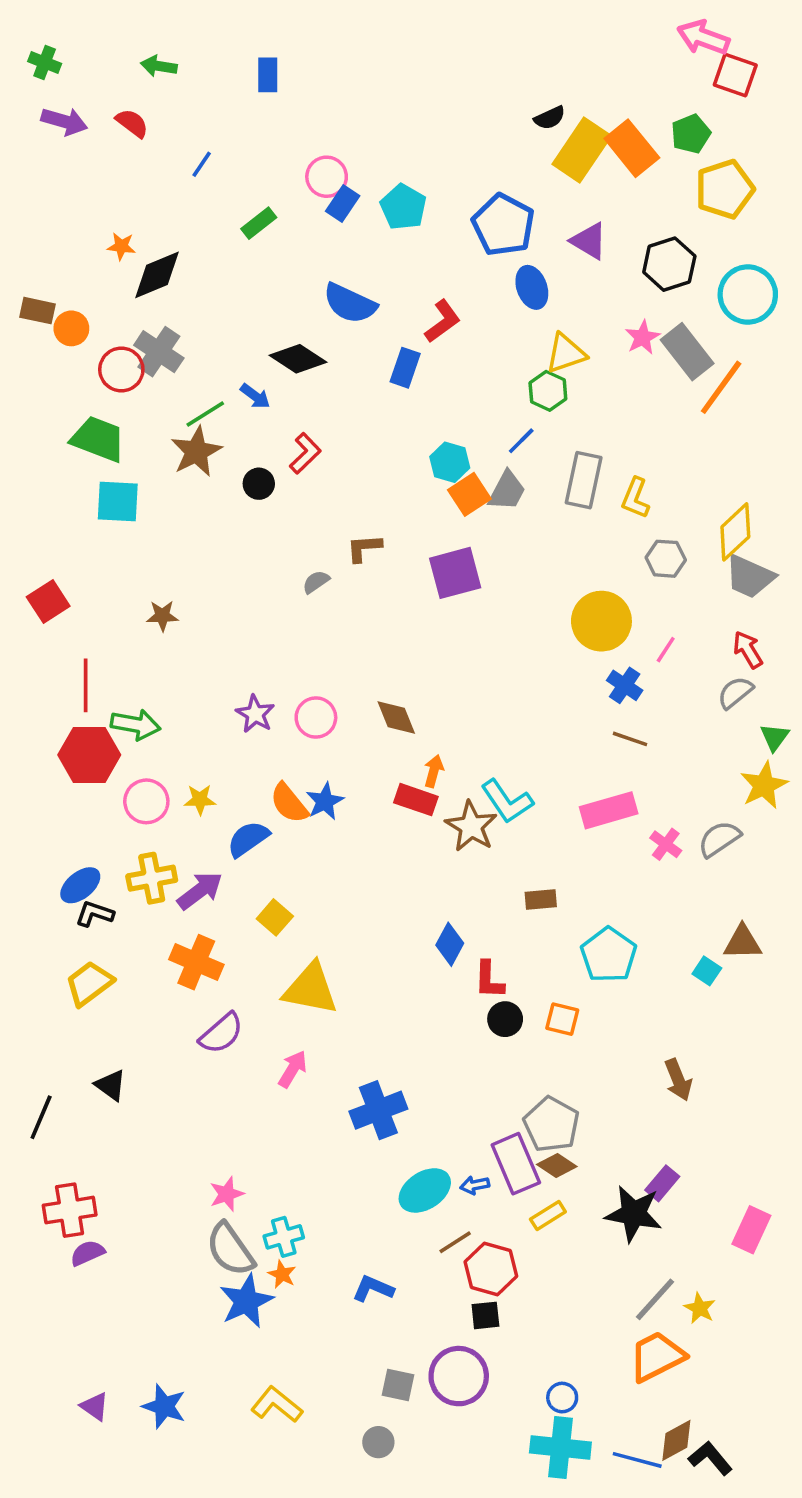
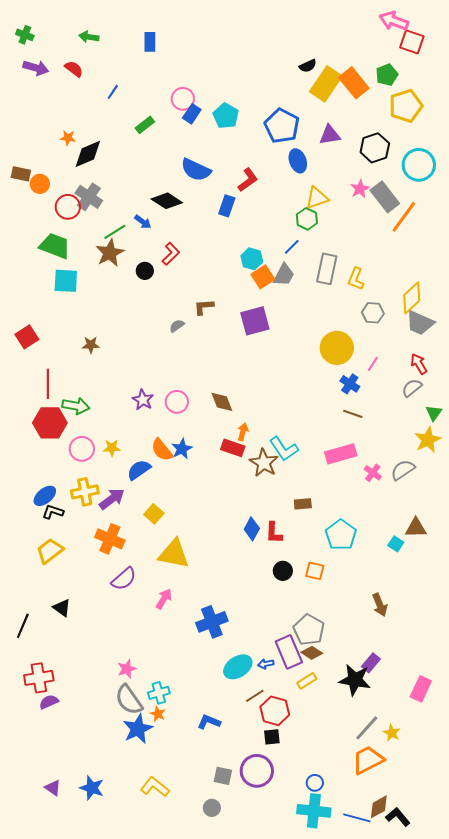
purple triangle: (589, 241) -> (330, 135), turned -40
red L-shape: (489, 980) -> (274, 533), moved

